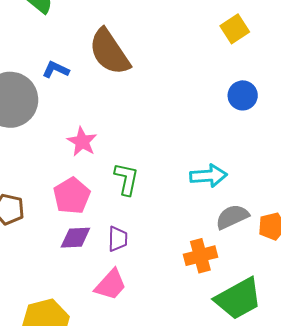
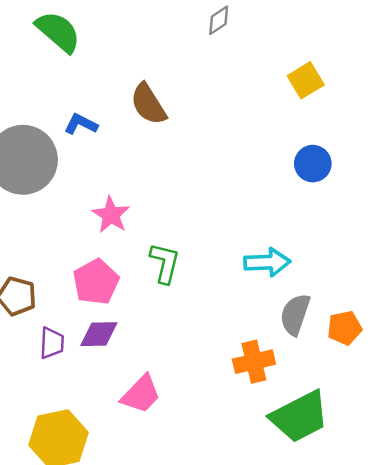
brown semicircle: (109, 52) -> (148, 104), size x0.7
gray semicircle: (232, 217) -> (295, 314), turned -48
purple trapezoid: (118, 239) -> (52, 343), moved

